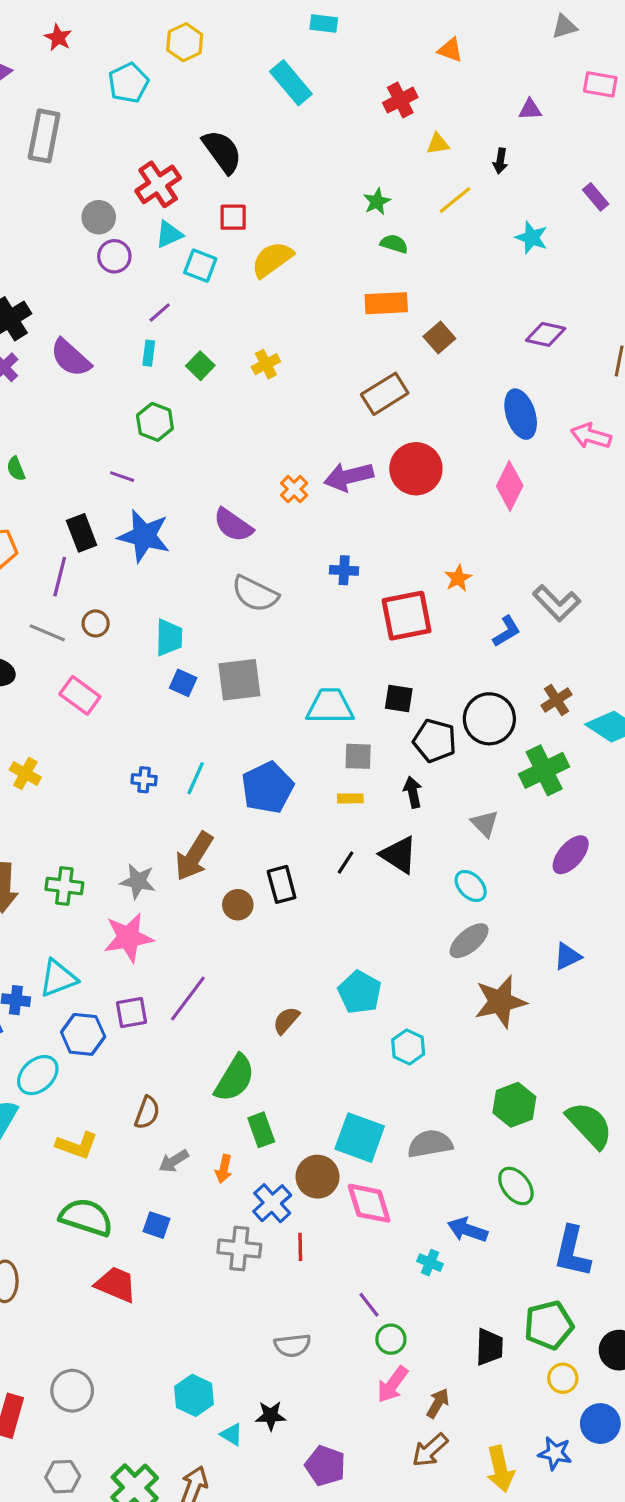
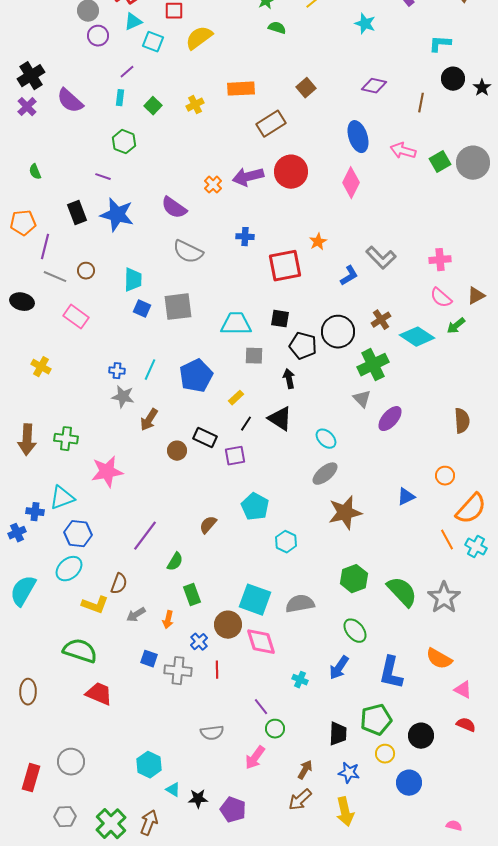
orange rectangle: (386, 303) -> (241, 89), moved
purple line: (60, 577) -> (45, 247), moved
yellow rectangle: (350, 798) -> (236, 398), moved, turned -42
gray triangle: (485, 823) -> (362, 399), moved
brown arrow: (194, 856) -> (149, 420), size x0.7
gray star: (138, 881) -> (123, 397), moved
black rectangle: (282, 884) -> (205, 438), turned -50
blue triangle: (568, 956) -> (406, 497), moved
purple line: (188, 999) -> (145, 536), moved
purple square: (132, 1013) -> (235, 456), moved
cyan ellipse: (38, 1075) -> (69, 569), moved
green semicircle: (235, 1078) -> (175, 562), size x0.6
yellow L-shape: (77, 1145) -> (95, 605), moved
blue cross: (272, 1203) -> (199, 642), size x0.7
blue square: (157, 1225) -> (149, 659), moved
blue arrow: (467, 1230) -> (339, 668), moved, turned -75
pink arrow: (392, 1384) -> (255, 758), moved
black star: (271, 1416) -> (198, 799), moved
blue star: (555, 1453) -> (349, 773), moved

